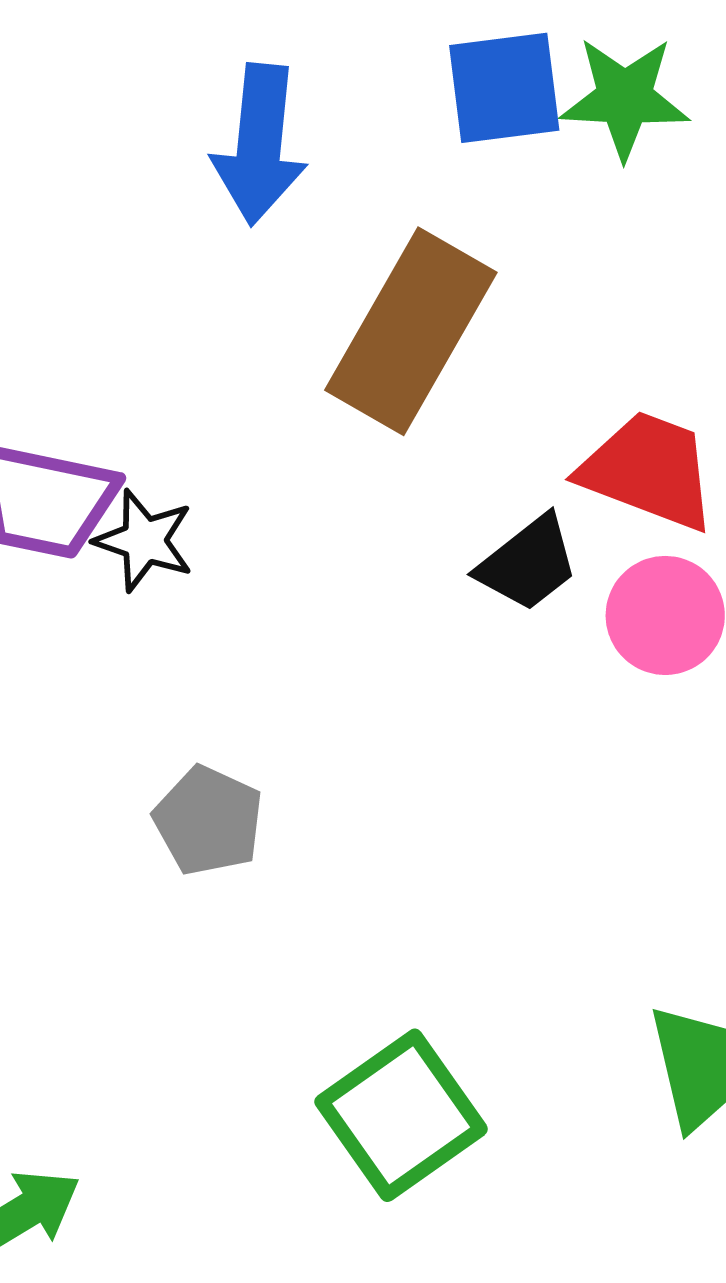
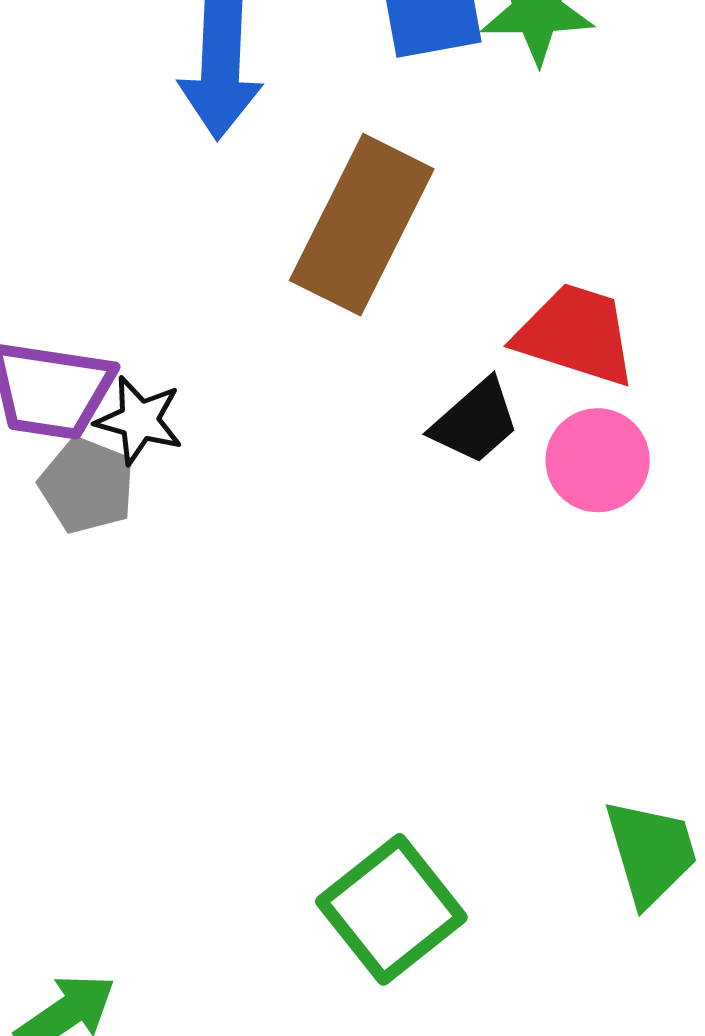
gray pentagon: (208, 821) -> (87, 485), moved

